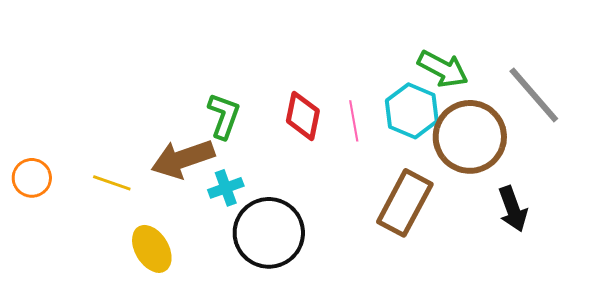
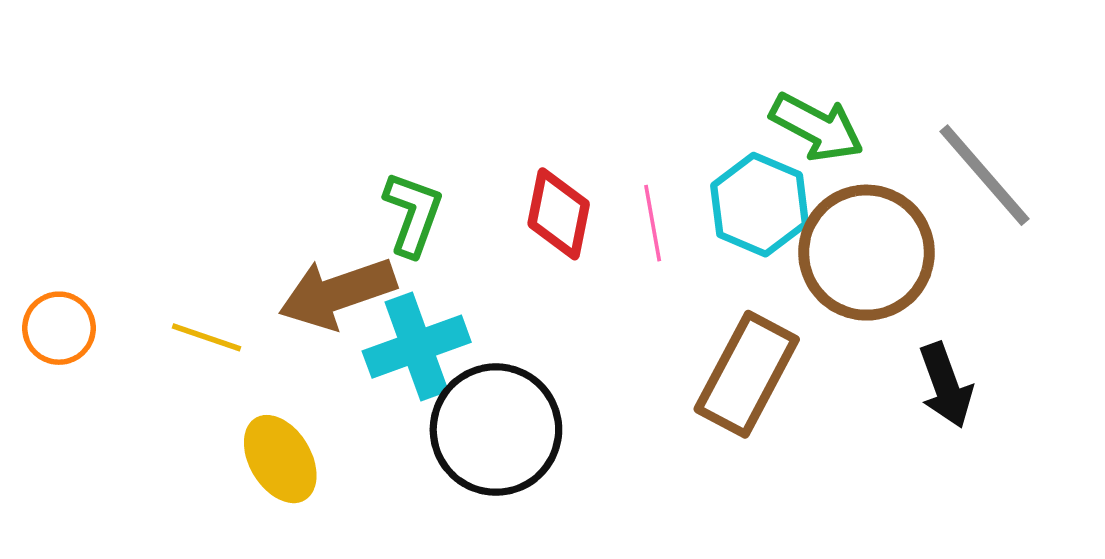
cyan cross: (226, 188) -> (417, 347), size x1.6

